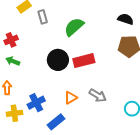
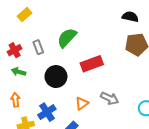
gray rectangle: (43, 17) -> (38, 47), moved
green semicircle: (74, 27) -> (67, 38), moved
black circle: (58, 60) -> (56, 77), moved

